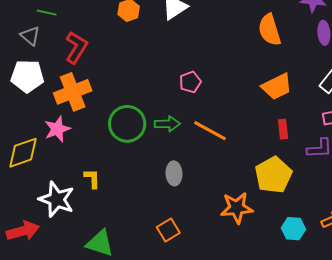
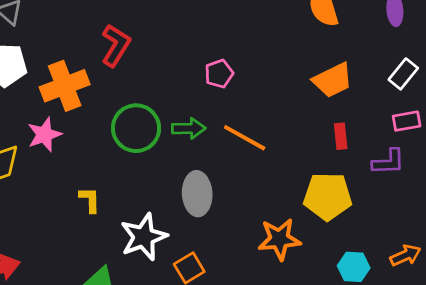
red L-shape: (76, 47) -> (116, 45), moved
gray ellipse: (174, 173) -> (197, 194), size x1.4
yellow pentagon: (273, 175) -> (328, 196), turned 30
white star: (57, 199) -> (144, 237), moved, turned 30

